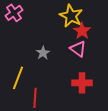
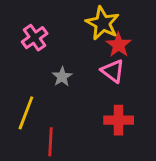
pink cross: (14, 13) -> (35, 38), moved

